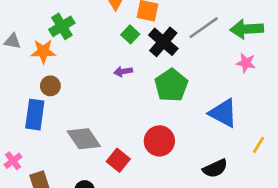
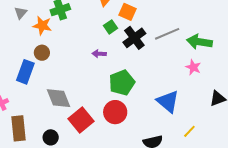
gray triangle: (12, 41) -> (21, 13), turned 48
green pentagon: (171, 85) -> (122, 83), moved
red square: (118, 160) -> (81, 120), size x1.4

